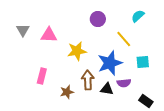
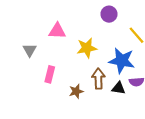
gray triangle: (23, 30) -> (30, 50), moved
blue star: (110, 63) -> (122, 61), turned 30

